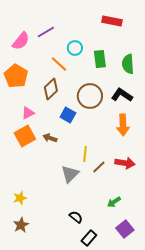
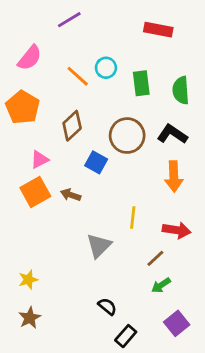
purple line: (46, 32) -> (69, 20), moved
orange line: (59, 64) -> (78, 76), moved
yellow line: (85, 154) -> (133, 217), moved
brown line: (99, 167) -> (155, 258), moved

